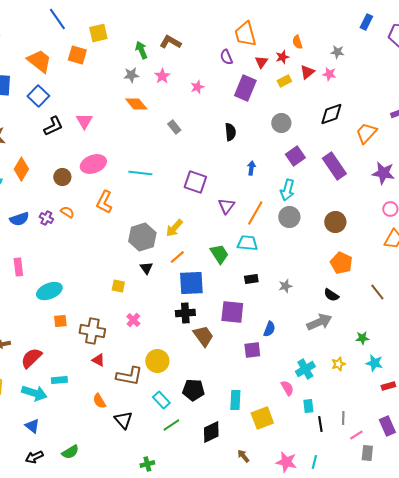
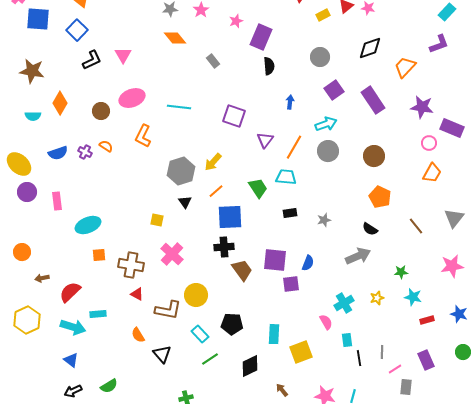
purple rectangle: (245, 88) -> (261, 37), moved
cyan arrow: (287, 190) -> (326, 124), turned -125
purple square: (232, 312) -> (275, 260), moved
pink cross: (133, 320) -> (172, 254), size x1.6

